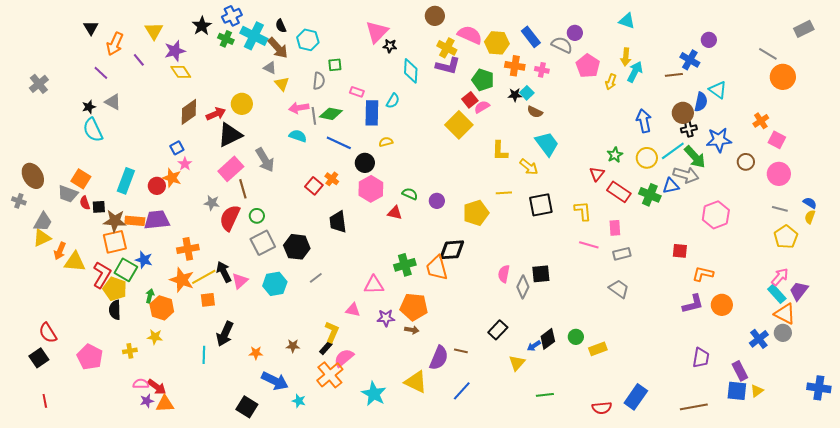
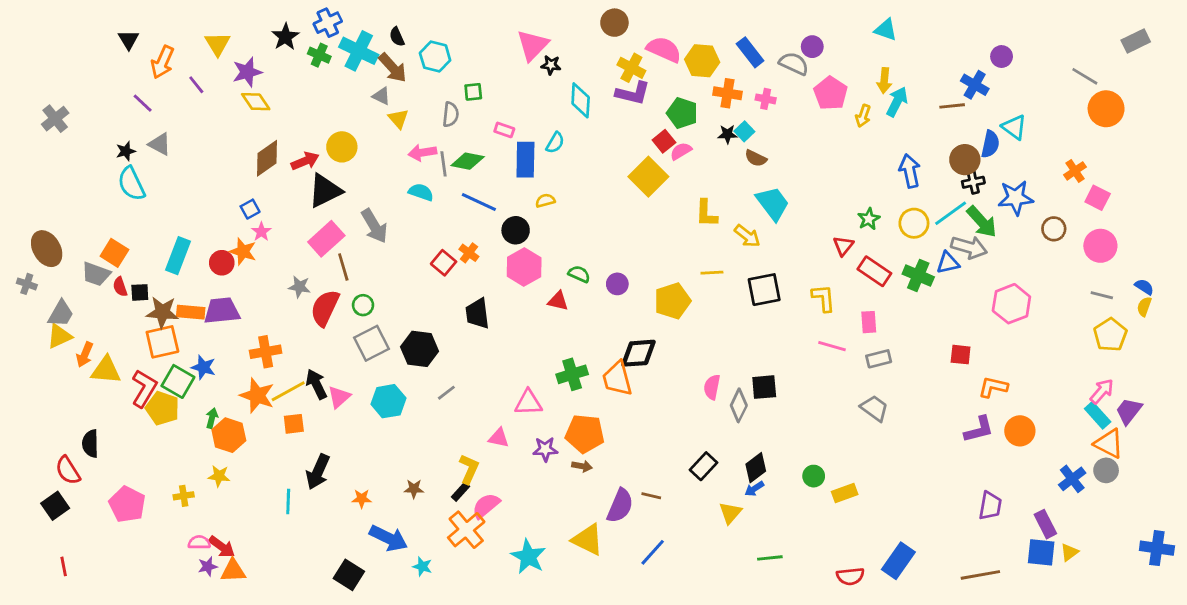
black semicircle: (115, 310) -> (90, 444), moved
black diamond: (548, 339) -> (756, 468), moved

